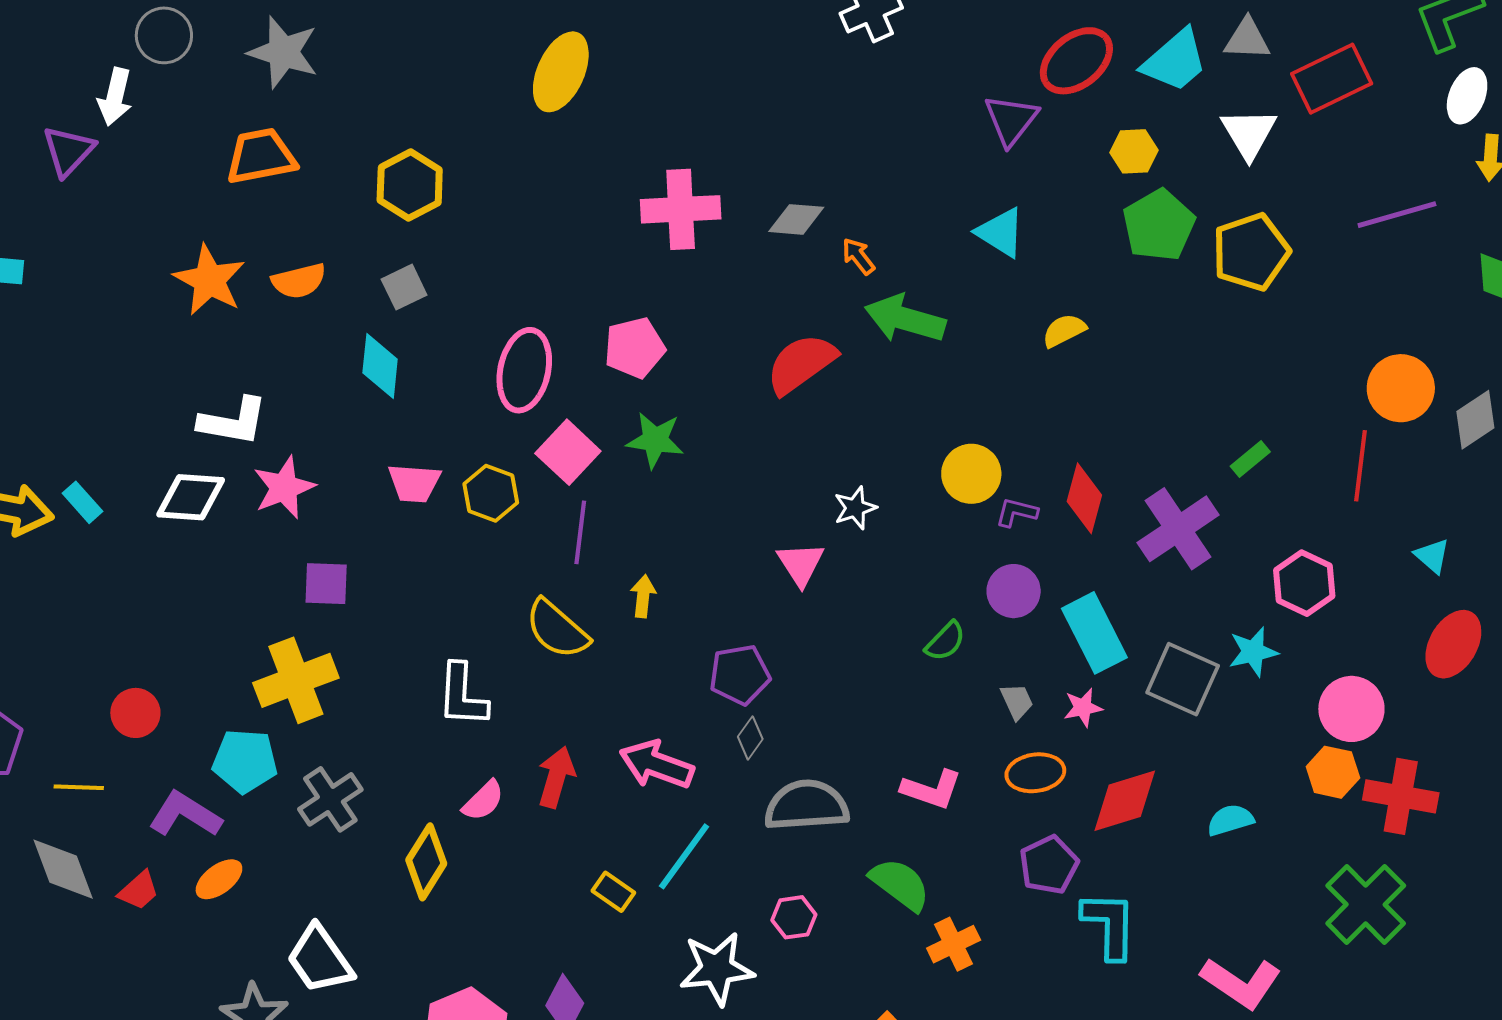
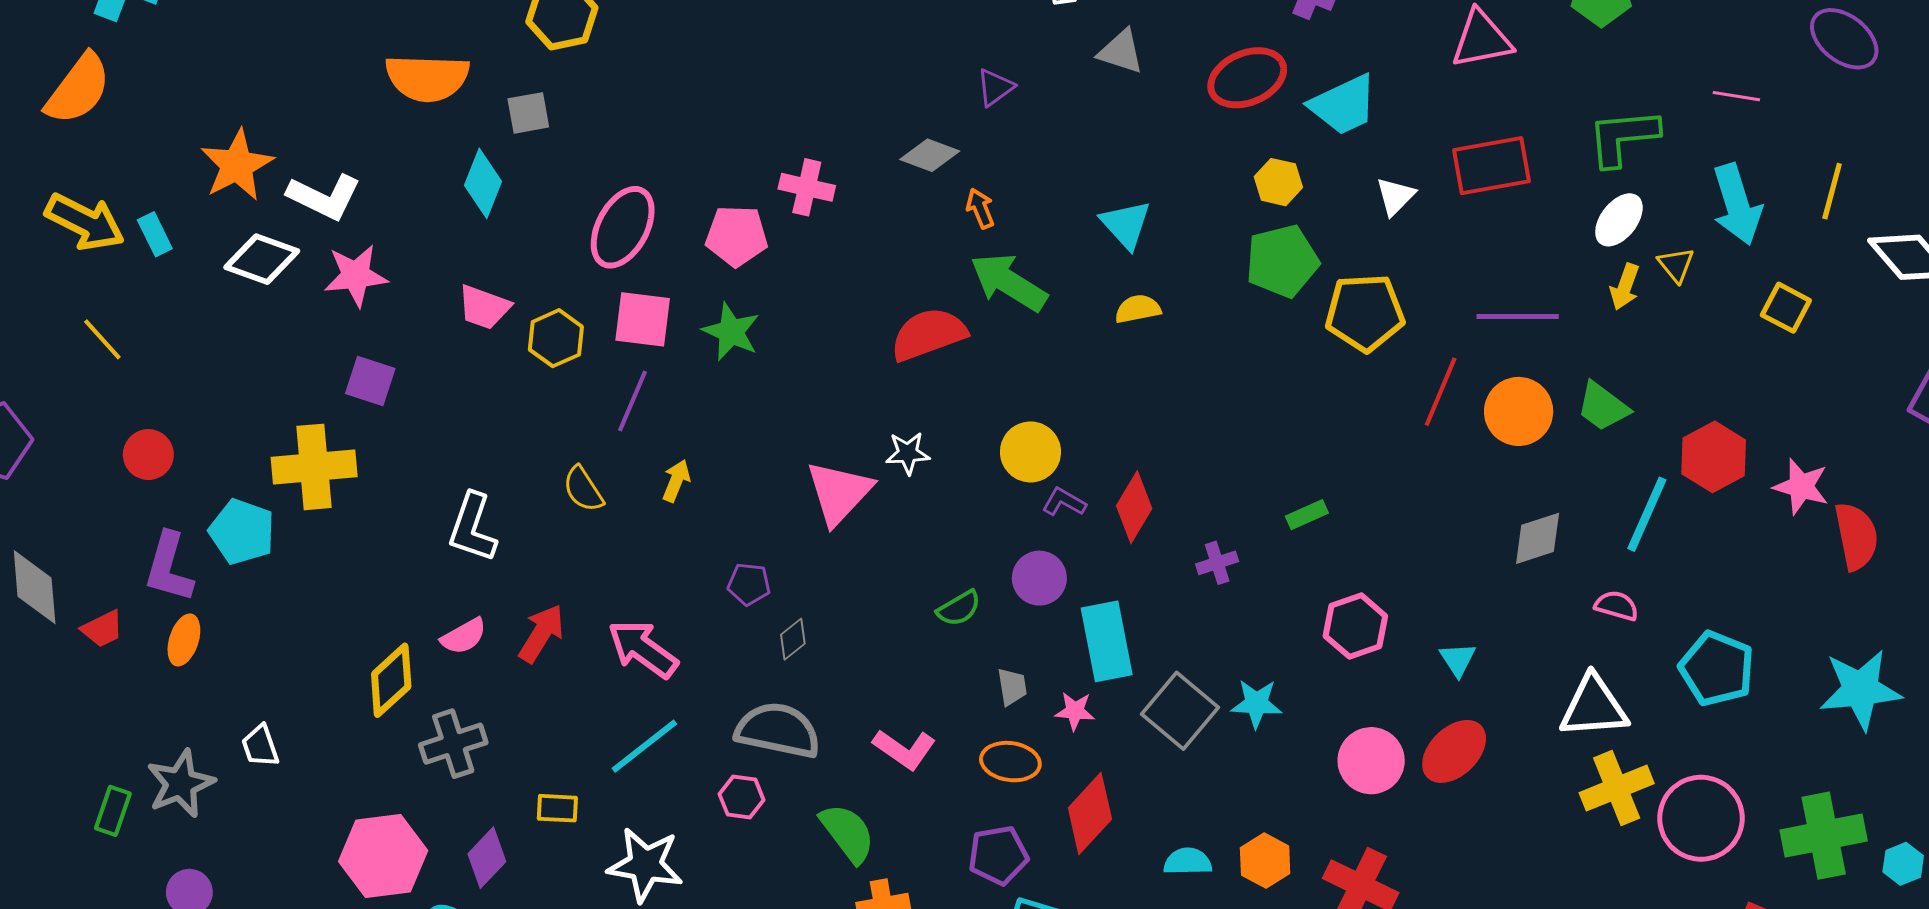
gray triangle: (1247, 39) -> (1121, 52), moved
purple triangle: (1011, 120) -> (995, 87), moved, size x0.7
white triangle: (1249, 133) -> (1395, 196), size x0.7
pink cross: (681, 209) -> (807, 187), moved, size x0.7
orange star: (209, 280) -> (237, 165), moved
orange semicircle: (299, 281) -> (427, 78), size x1.5
yellow semicircle: (1064, 330) -> (1138, 309), moved
red semicircle: (801, 364) -> (928, 334), moved
orange circle: (1401, 388) -> (1519, 411), moved
pink square: (568, 452) -> (643, 319), turned 38
red line: (1361, 466) -> (1441, 392), moved
purple cross: (1178, 529) -> (1217, 563), size x0.5
pink triangle: (801, 564) -> (839, 493), size x1.4
pink hexagon: (1304, 583) -> (1355, 626), moved
yellow semicircle: (557, 629) -> (583, 489), size x0.7
purple pentagon: (740, 675) -> (749, 584), size x0.7
pink circle: (1351, 709) -> (1371, 761), moved
gray diamond: (750, 738) -> (793, 639), moved
orange hexagon: (1333, 772) -> (1265, 861), moved
yellow line: (79, 787) -> (102, 339), moved, turned 30
gray cross: (330, 799) -> (453, 744), moved
red diamond: (1125, 801) -> (1090, 814), turned -46
purple L-shape: (185, 814) -> (169, 567), turned -122
orange ellipse: (219, 879) -> (184, 640), turned -51
yellow rectangle: (613, 892) -> (557, 808), moved, turned -48
pink hexagon: (794, 917) -> (742, 797), moved
white trapezoid: (320, 959) -> (260, 746), size x0.6

